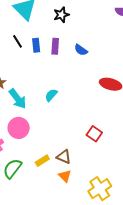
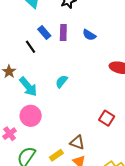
black line: (17, 41) -> (30, 47), moved
blue rectangle: (36, 45) -> (44, 32), turned -32
yellow rectangle: (42, 161) -> (56, 155), moved

